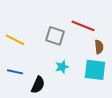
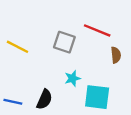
cyan square: (95, 70) -> (97, 97), moved
blue line: (15, 72) -> (13, 102), moved

